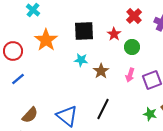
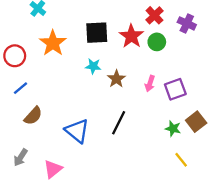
red star: (114, 34) -> (131, 36), size x1.5
green circle: (132, 47) -> (157, 42), moved
brown semicircle: (30, 115) -> (33, 116), moved

